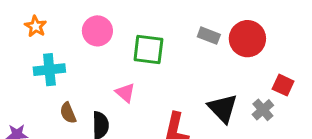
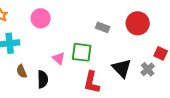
gray rectangle: (209, 36) -> (103, 27), moved
green square: (148, 49) -> (82, 52), moved

